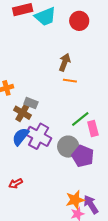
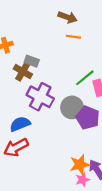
brown arrow: (65, 62) -> (68, 17), turned 90
blue semicircle: (21, 137) -> (20, 124), moved, turned 30
red arrow: (16, 183) -> (16, 147), size x1.6

